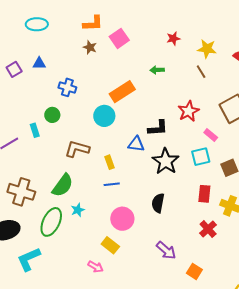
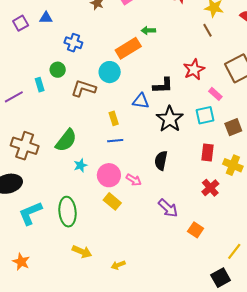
green arrow: (157, 70) -> (148, 30), moved
brown L-shape: (77, 149) -> (83, 88), moved
pink circle: (122, 219) -> (109, 175), moved
green ellipse: (51, 222) -> (67, 212), moved, turned -32
pink arrow: (96, 267) -> (134, 180), moved

